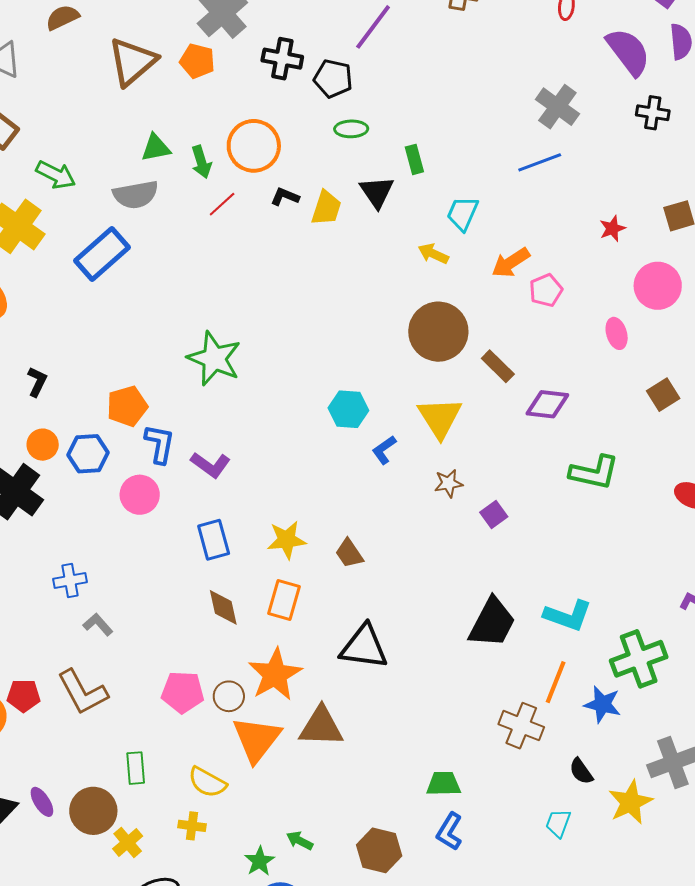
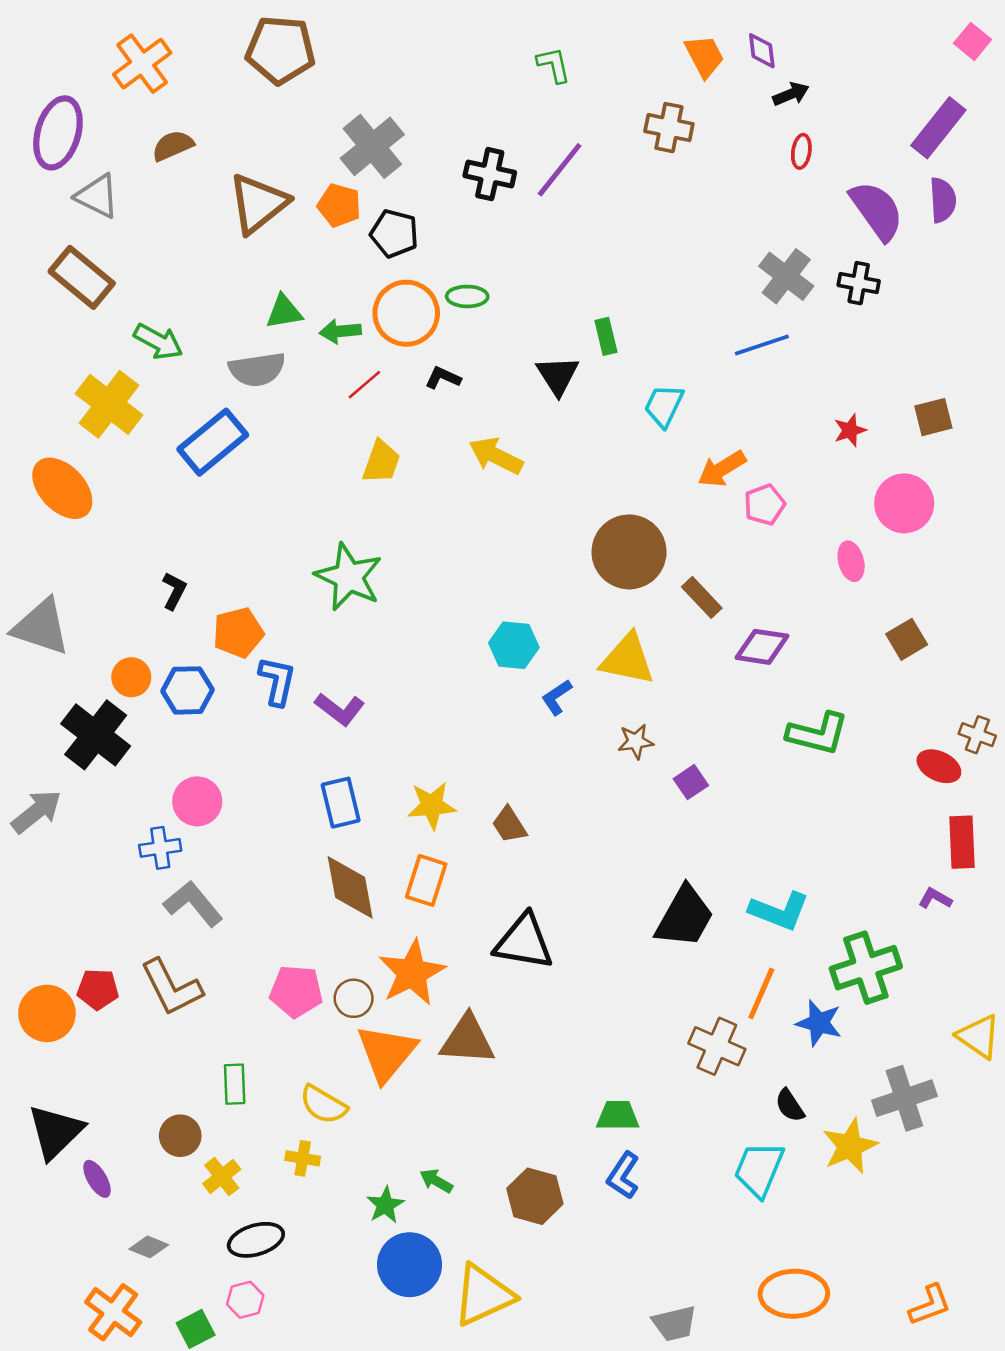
black cross: (282, 59) -> (490, 174), moved
black pentagon: (333, 79) -> (394, 233), moved
black cross: (653, 113) -> (859, 283), moved
green ellipse: (351, 129) -> (467, 296), moved
green arrow: (201, 162) -> (340, 331), turned 100
yellow trapezoid: (326, 208) -> (381, 462), moved
yellow arrow: (433, 254) -> (496, 456), moved, size x1.4
black L-shape: (37, 382) -> (174, 591), moved
yellow triangle: (440, 418) -> (627, 659), turned -48
pink circle: (140, 495) -> (197, 801), moved
brown diamond: (223, 607) -> (350, 887), size x1.4
gray L-shape: (98, 624) -> (193, 904), size x1.6
purple ellipse: (42, 802) -> (97, 1179), moved
brown circle: (93, 811) -> (180, 1136), size x0.7
cyan trapezoid: (558, 823) -> (759, 1169), size x1.6

